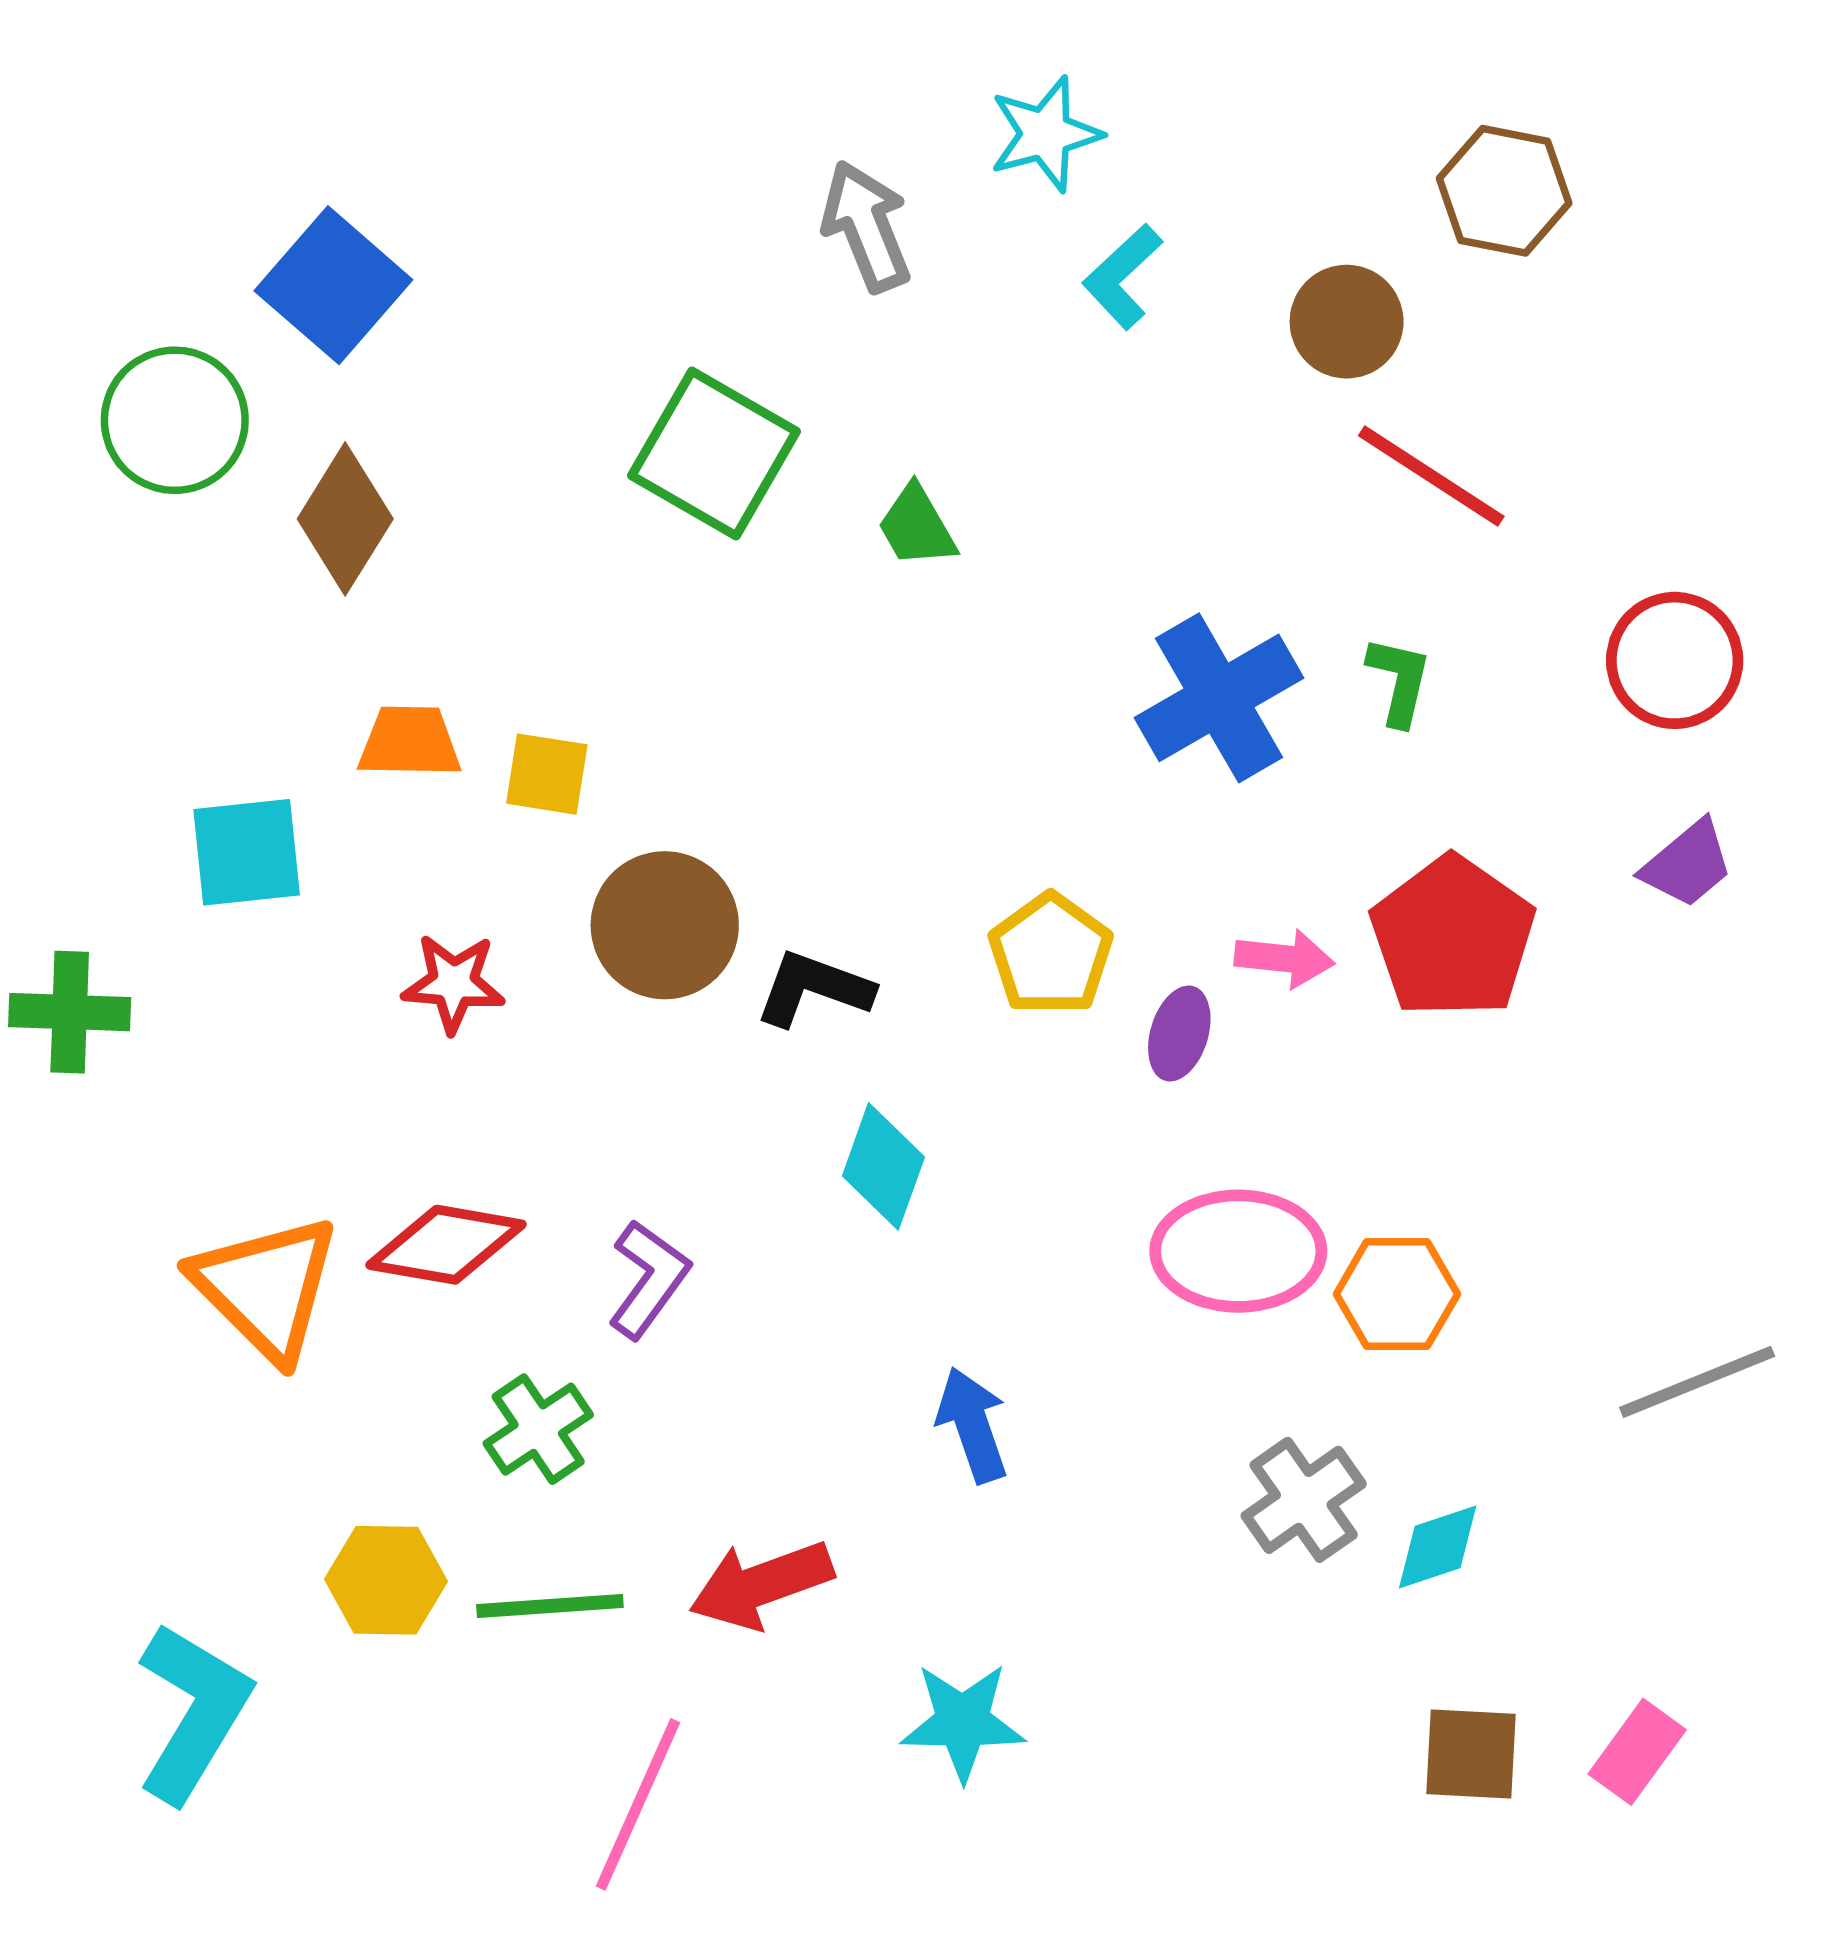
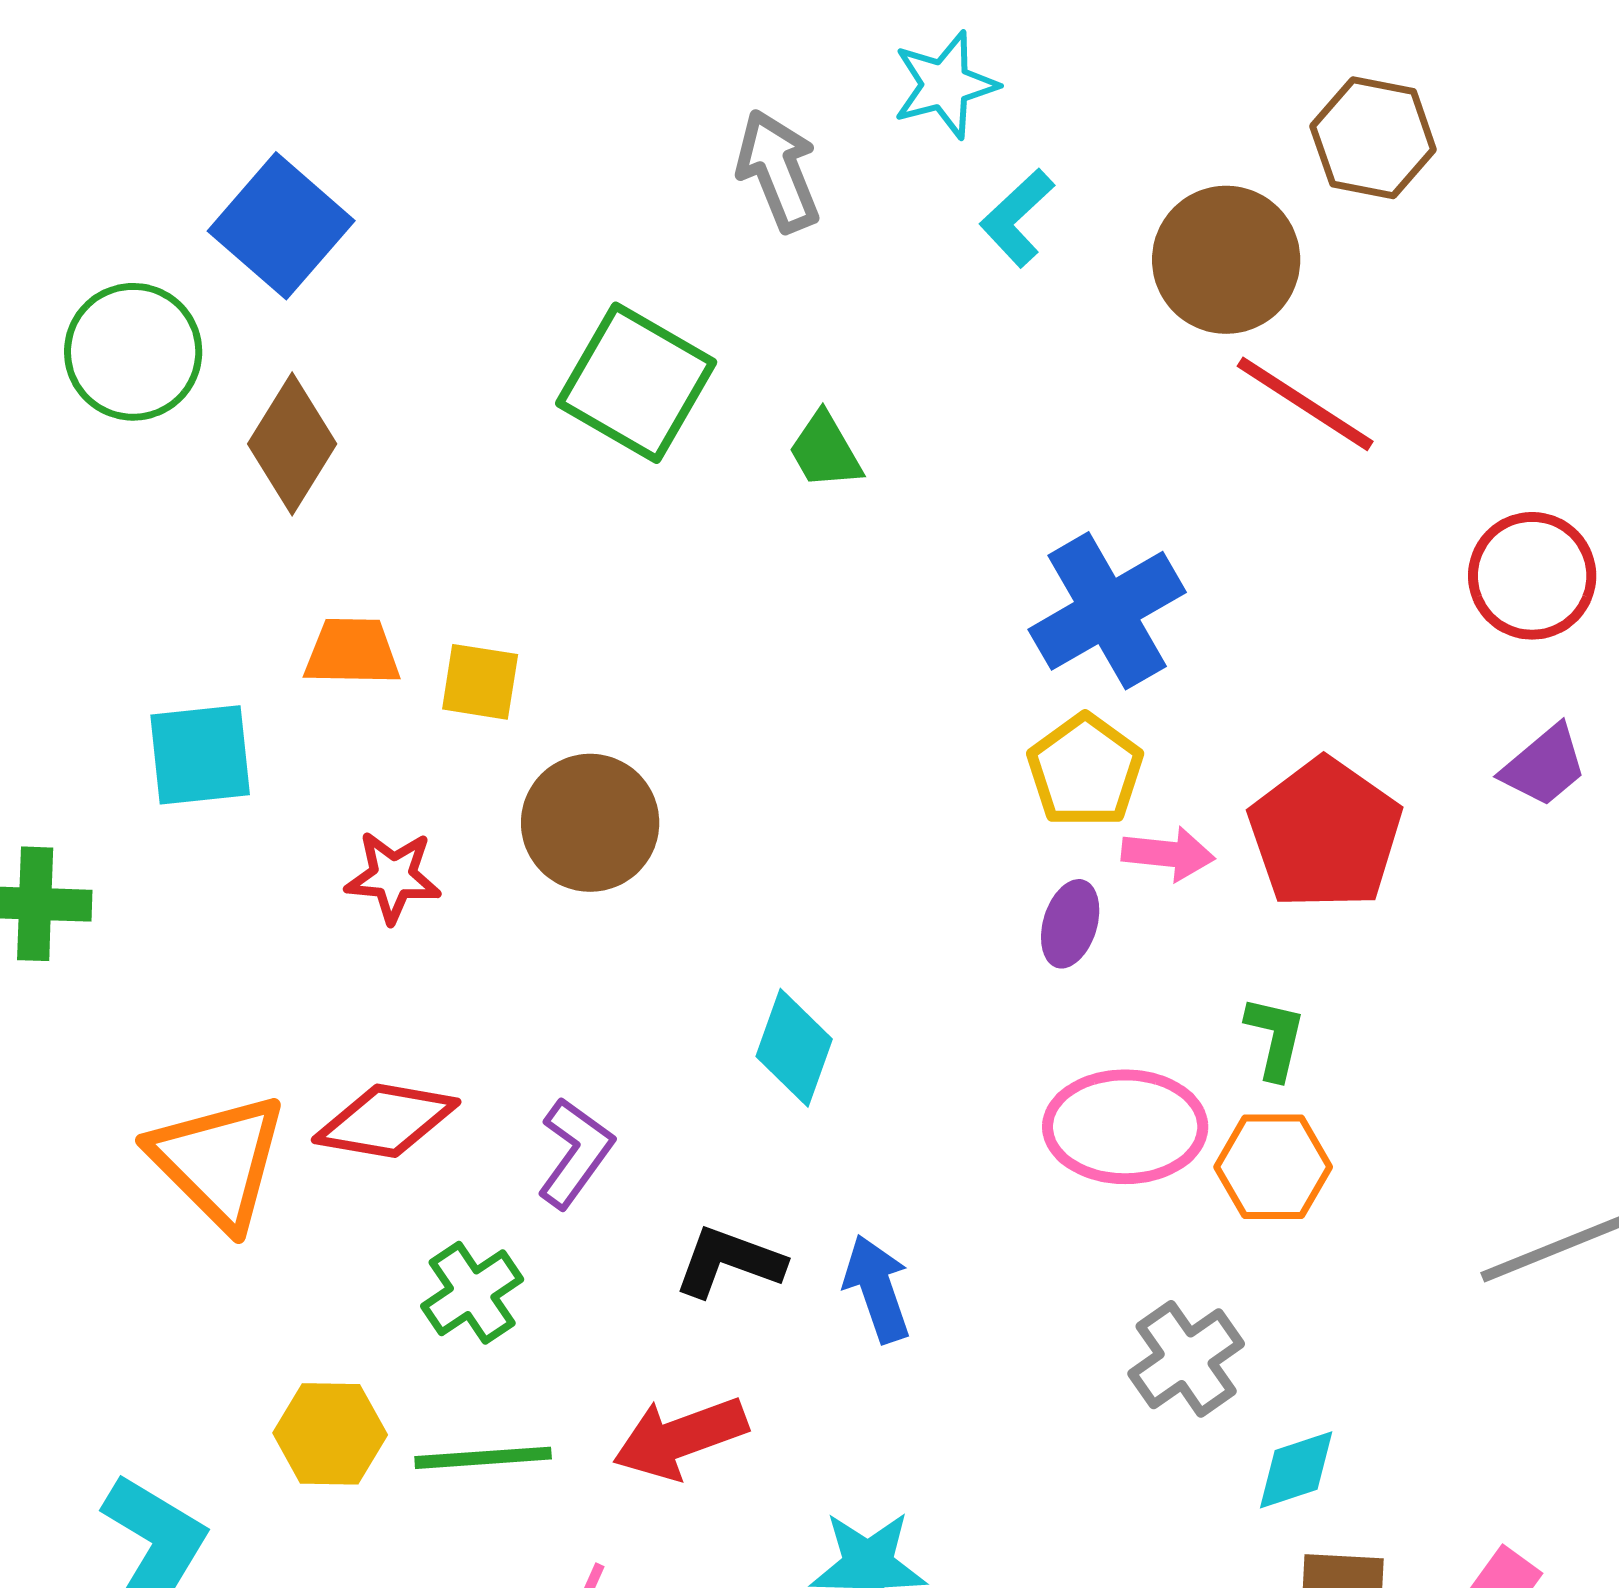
brown circle: (1347, 322) -> (1226, 260), size x1.4
green L-shape: (1399, 681) -> (1275, 1038), moved
yellow pentagon: (1051, 954) -> (1085, 771), moved
black L-shape: (814, 988) -> (729, 1262), moved
cyan diamond: (1438, 1547) -> (1296, 1470), moved

